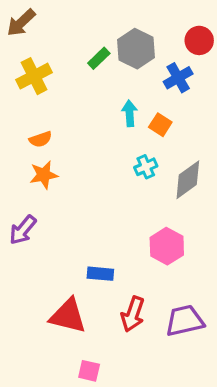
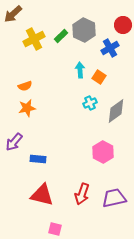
yellow cross: (34, 76) -> (34, 39), moved
blue rectangle: (100, 274) -> (38, 159), moved

